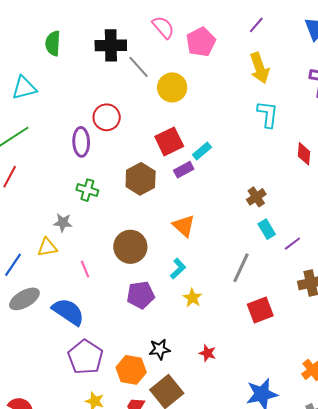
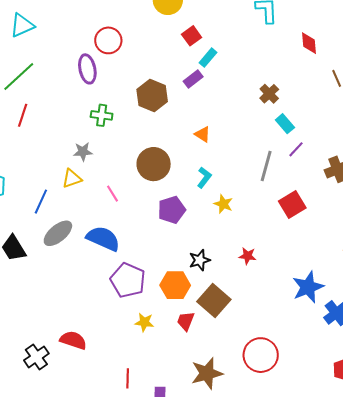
red square: (169, 141) -> (192, 36), moved, size x0.7
orange triangle: (184, 226) -> (203, 134), size x0.7
purple line: (292, 244) -> (296, 149), moved

